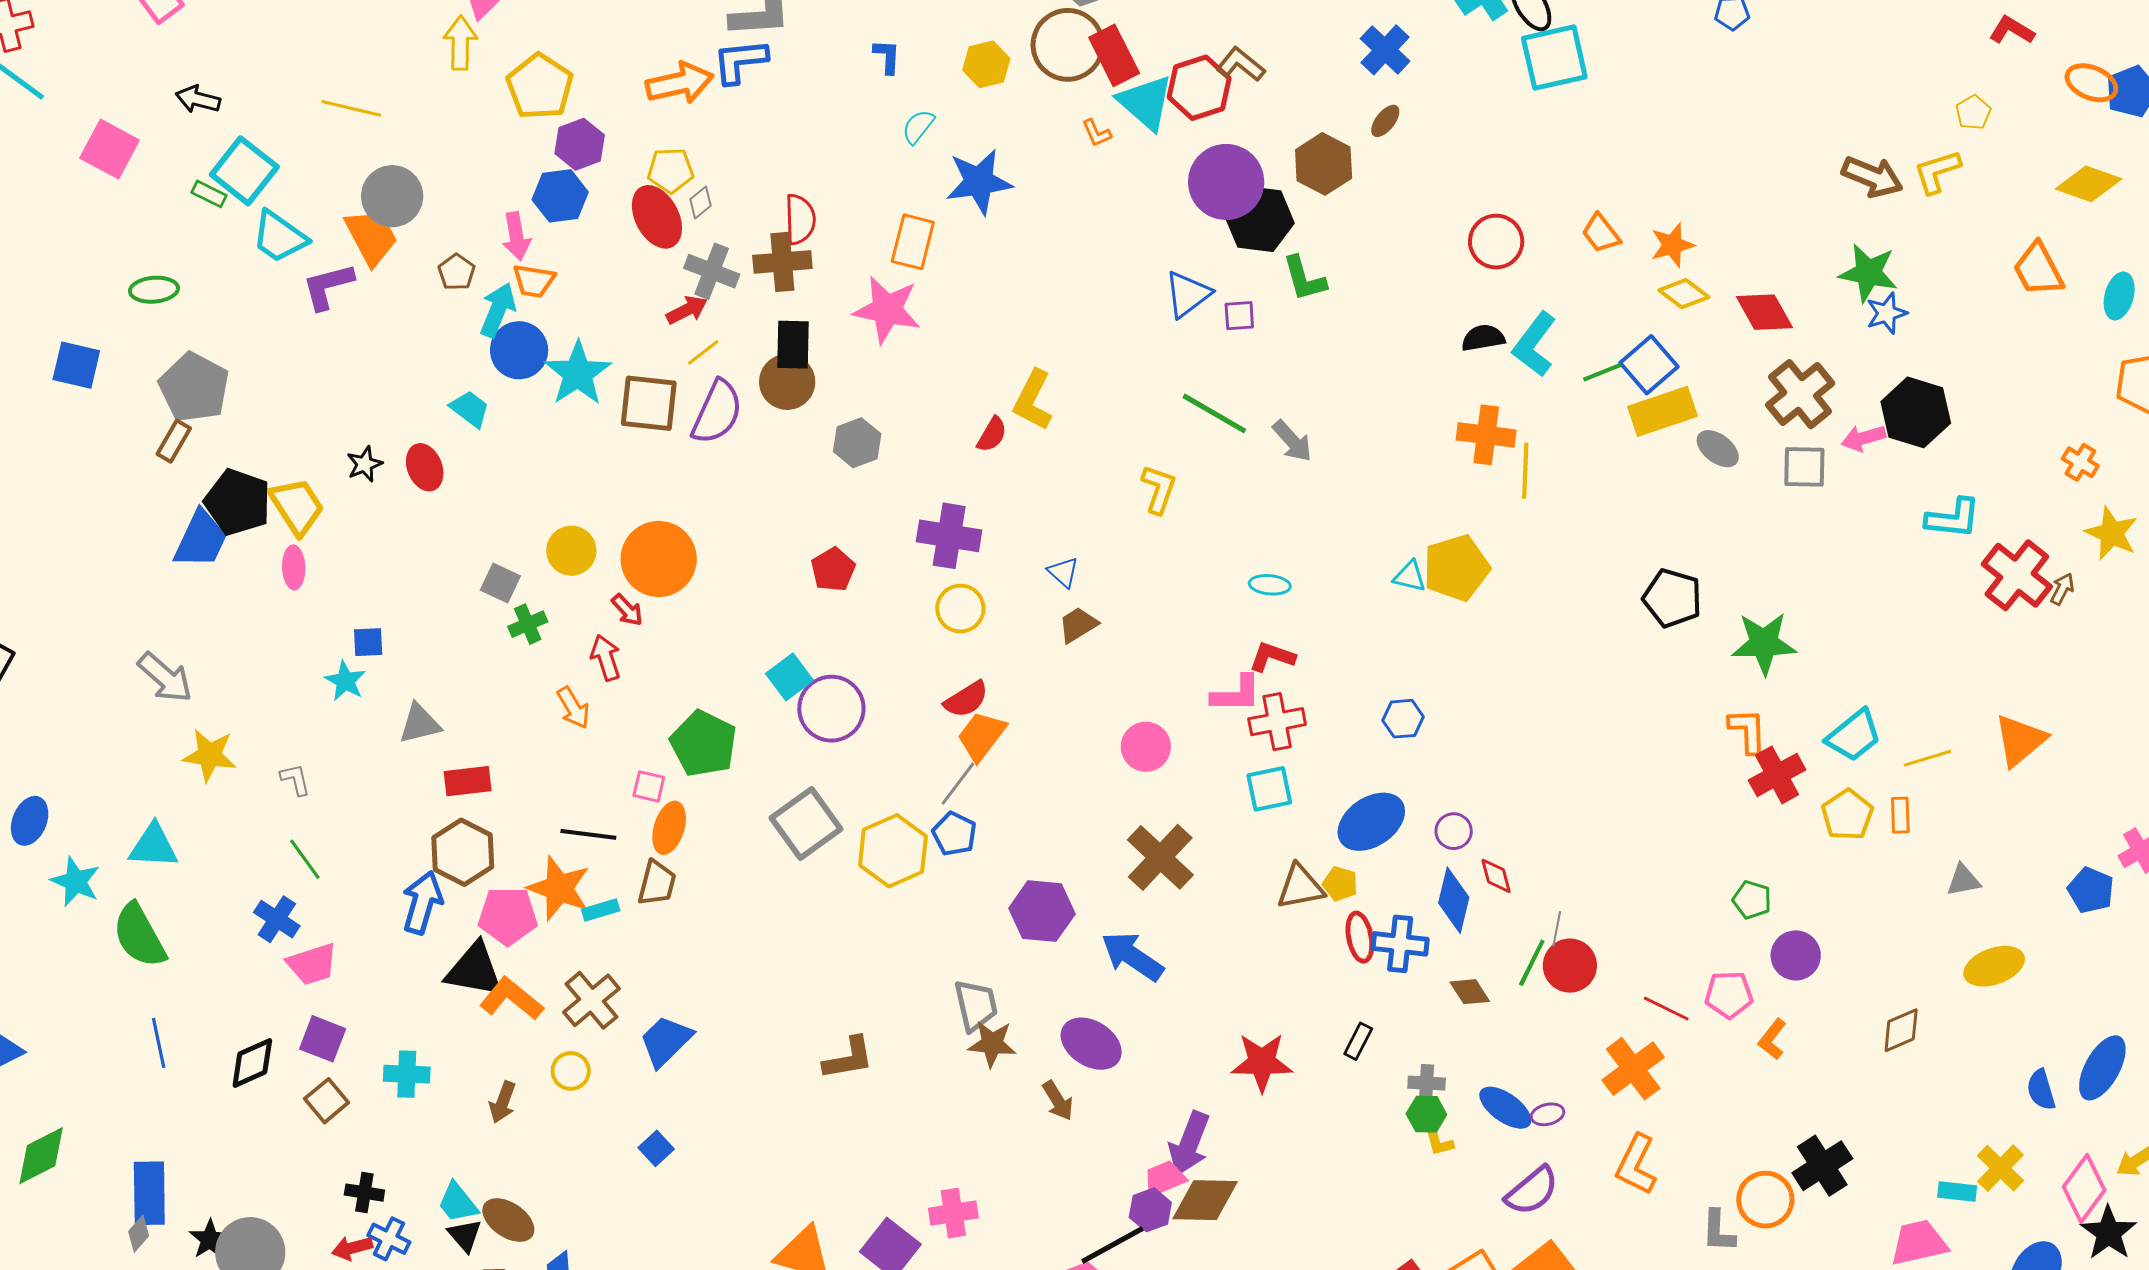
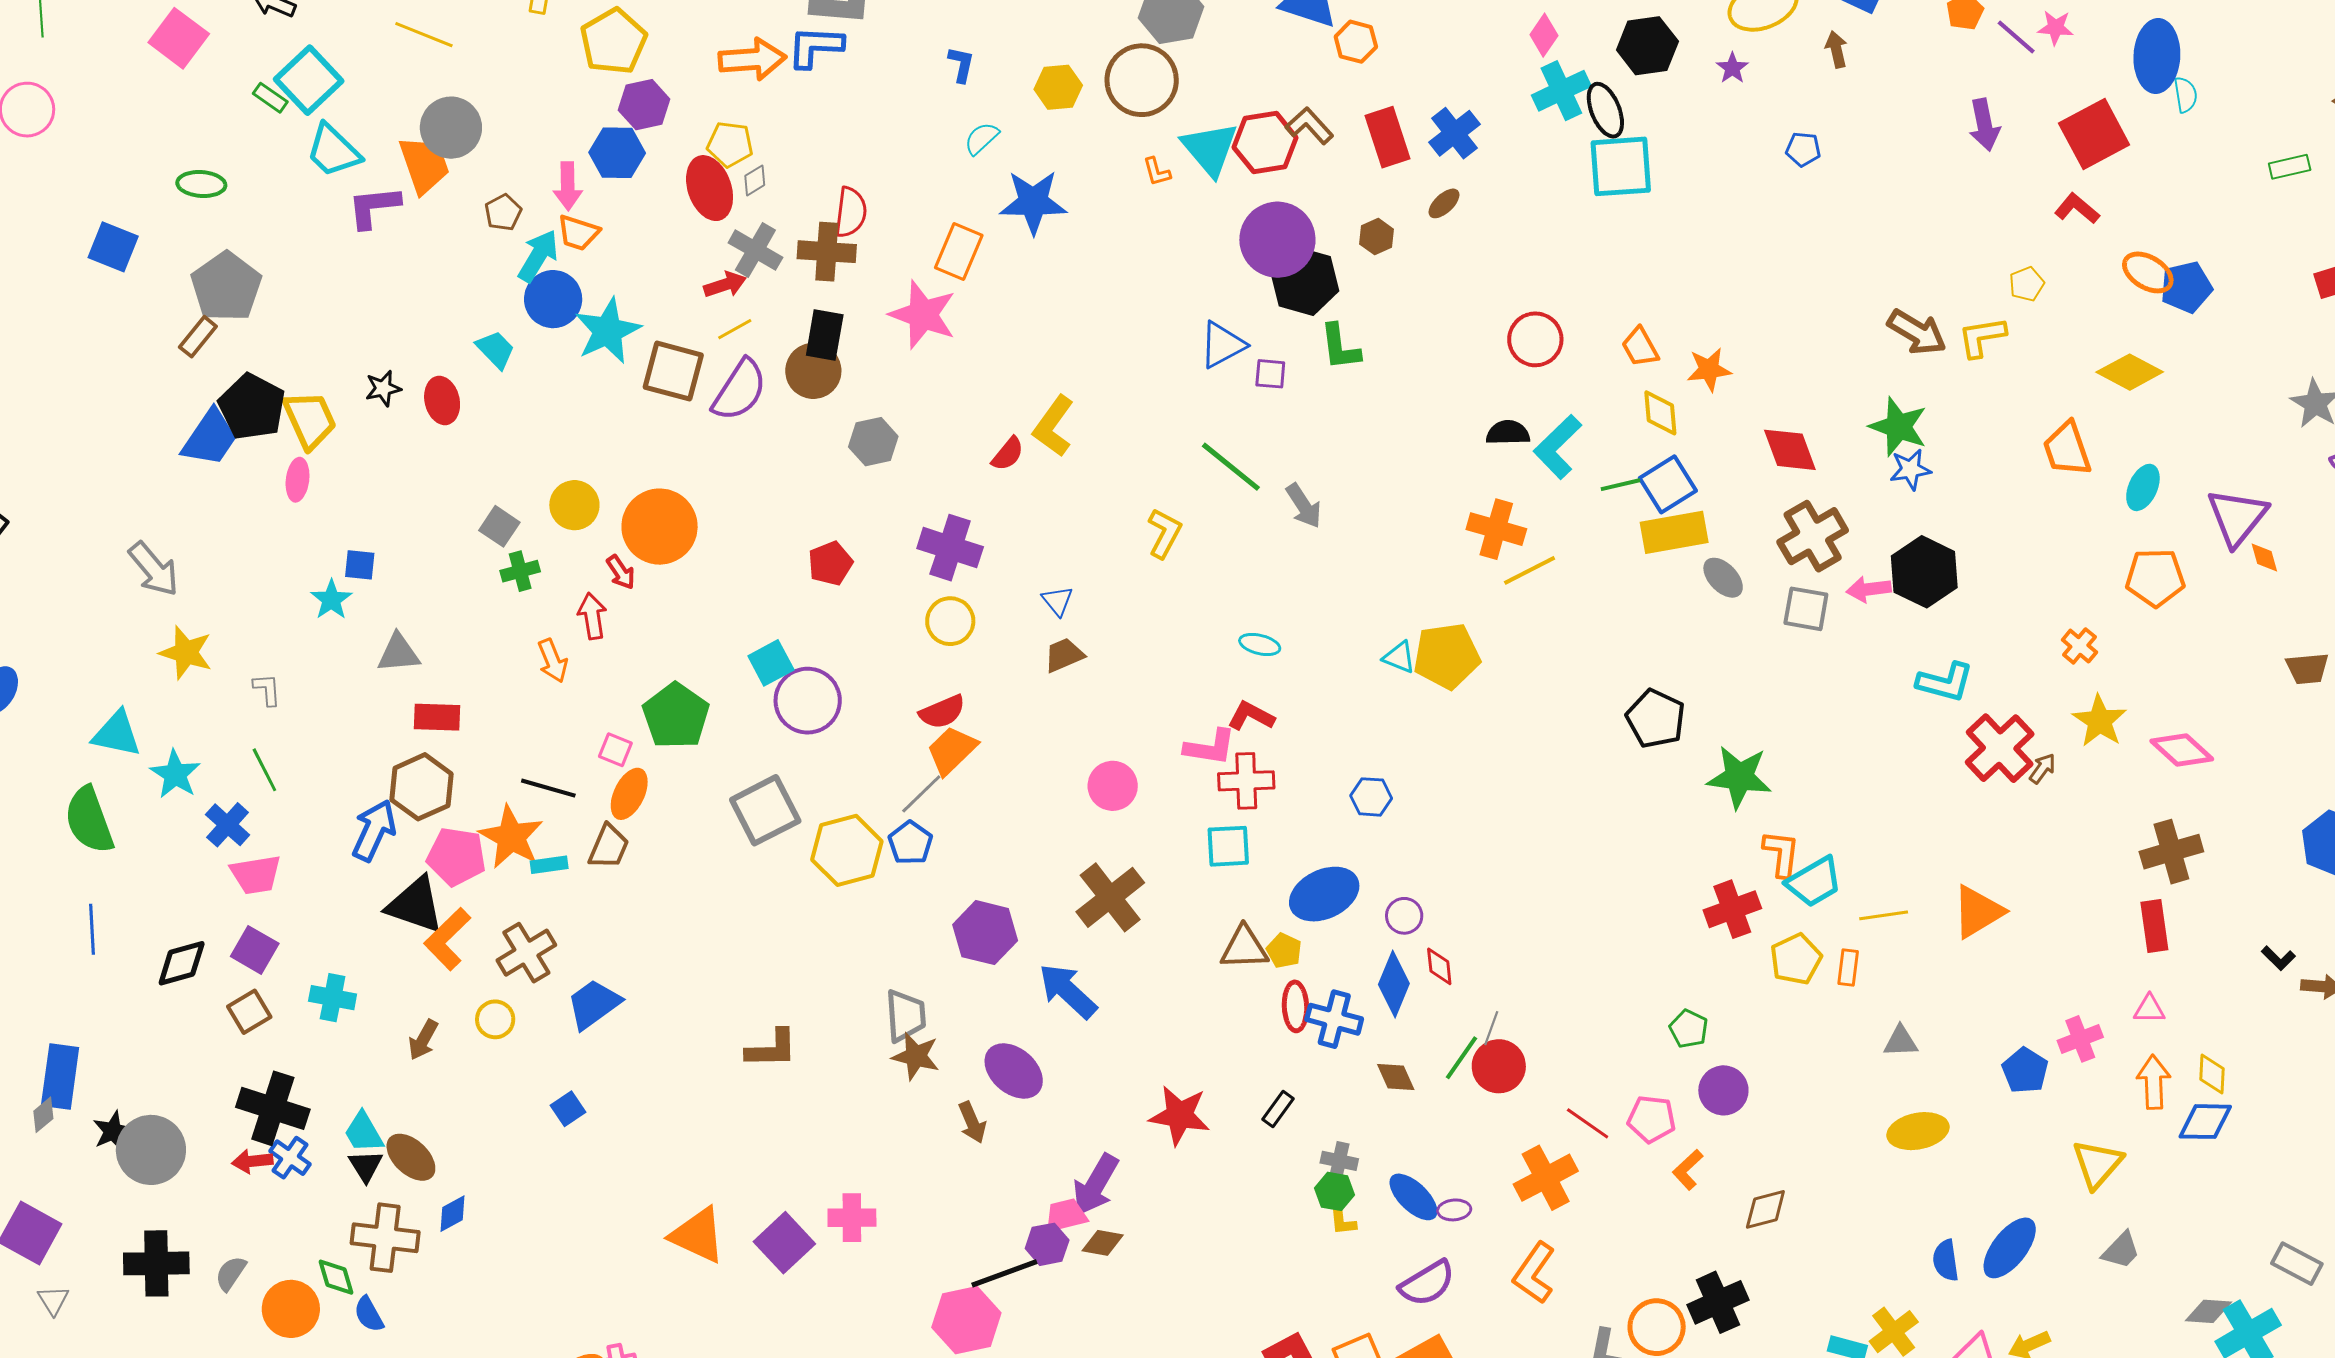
red rectangle: (1114, 55) -> (1388, 137), moved
brown hexagon: (1324, 164) -> (1377, 237), size x0.6
yellow diamond: (1684, 294) -> (1660, 413), moved, turned 39
yellow line: (1525, 471) -> (1530, 570), turned 52
orange L-shape: (1748, 731) -> (1781, 854), moved
cyan star: (76, 881) -> (175, 774), moved
orange L-shape: (511, 999) -> (447, 939), turned -92
brown diamond: (1901, 1030) -> (1765, 1209), moved
black cross: (364, 1193) -> (273, 1108), size x1.8
brown diamond: (1205, 1200) -> (1103, 1243), size x0.6

